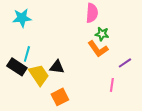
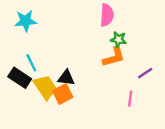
orange L-shape: (98, 49) -> (114, 57), turned -70
cyan line: (27, 54) -> (31, 63), turned -42
orange square: (60, 97) -> (63, 94), moved

